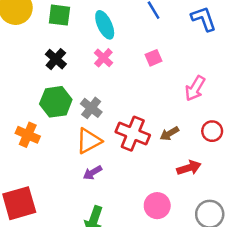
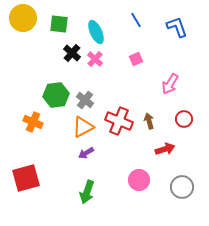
black cross: (56, 59) -> (72, 53), moved
brown arrow: (169, 134) -> (149, 121), turned 105

